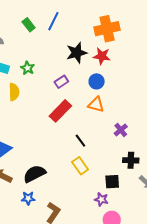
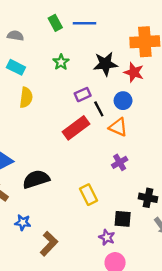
blue line: (53, 21) -> (85, 23), turned 54
green star: (27, 68) -> (61, 62), moved
purple cross: (121, 130) -> (120, 162), moved
black line: (80, 141) -> (99, 109), moved
black semicircle: (34, 174) -> (36, 179), moved

